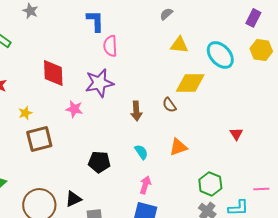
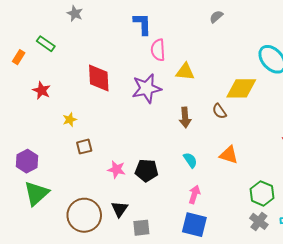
yellow triangle: (179, 45) -> (185, 72), moved
pink star: (74, 109) -> (116, 169), moved
brown square: (39, 139) -> (84, 147), size x0.6
orange triangle: (178, 147) -> (229, 155), turned 36
black triangle: (73, 199) -> (120, 209), turned -30

